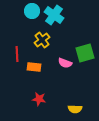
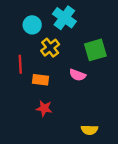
cyan circle: (32, 11) -> (32, 25), moved
green square: (85, 53) -> (95, 50), moved
red star: (39, 99) -> (44, 108), moved

